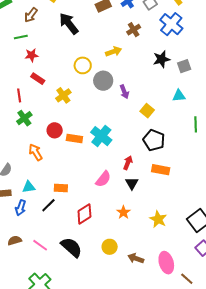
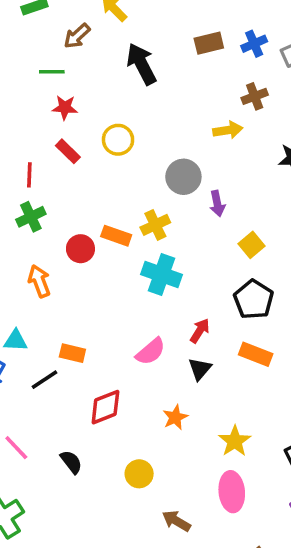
yellow arrow: (114, 52) -> (228, 130), moved
yellow circle: (83, 65) -> (118, 140), moved
yellow cross: (63, 95) -> (155, 225), moved
cyan cross: (101, 136) -> (162, 274), turned -30
orange rectangle: (74, 139) -> (116, 236), moved
black semicircle: (71, 247) -> (71, 462), size x0.6
brown arrow: (136, 258) -> (176, 521), moved
pink ellipse: (166, 263) -> (232, 492), moved

